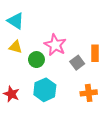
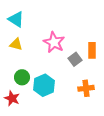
green circle: (36, 60) -> (22, 77), moved
red star: (11, 94) -> (12, 98), moved

